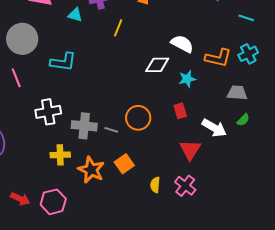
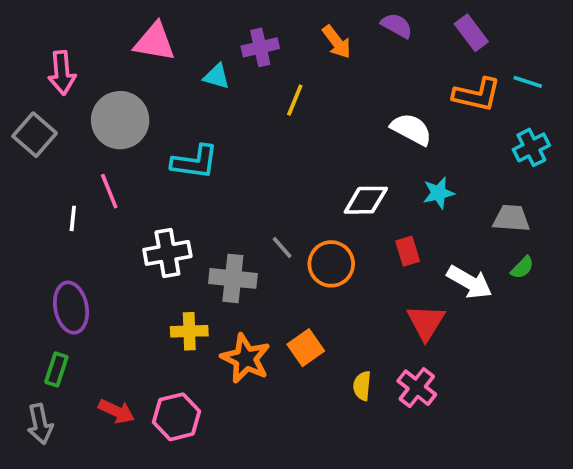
orange L-shape: (218, 58) -> (477, 95), moved
white diamond: (157, 65) -> (366, 200), moved
cyan star: (187, 79) -> (439, 193), moved
gray line: (111, 130) -> (282, 248), moved, turned 32

